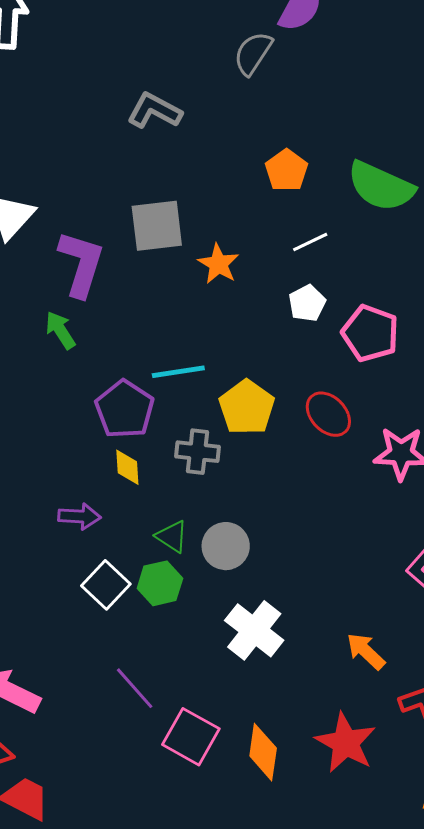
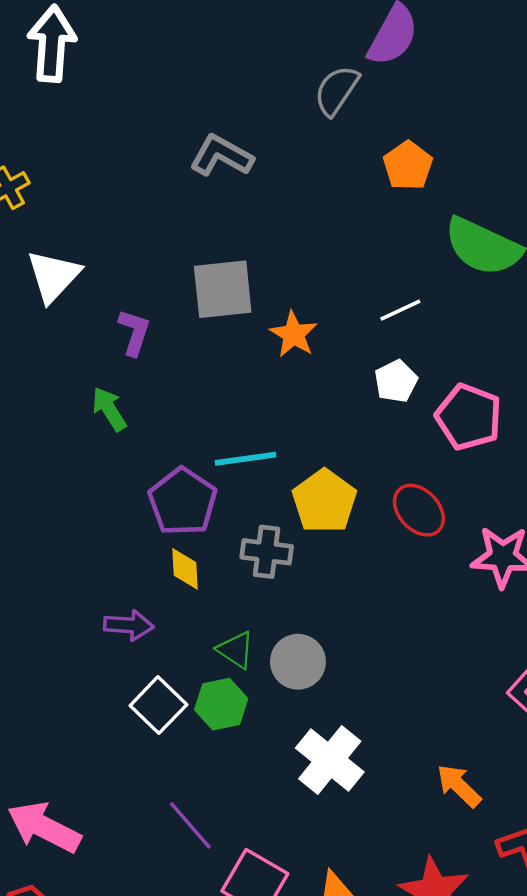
orange pentagon: (287, 170) -> (408, 166), moved
purple L-shape: (81, 264) -> (134, 332), size x0.6

